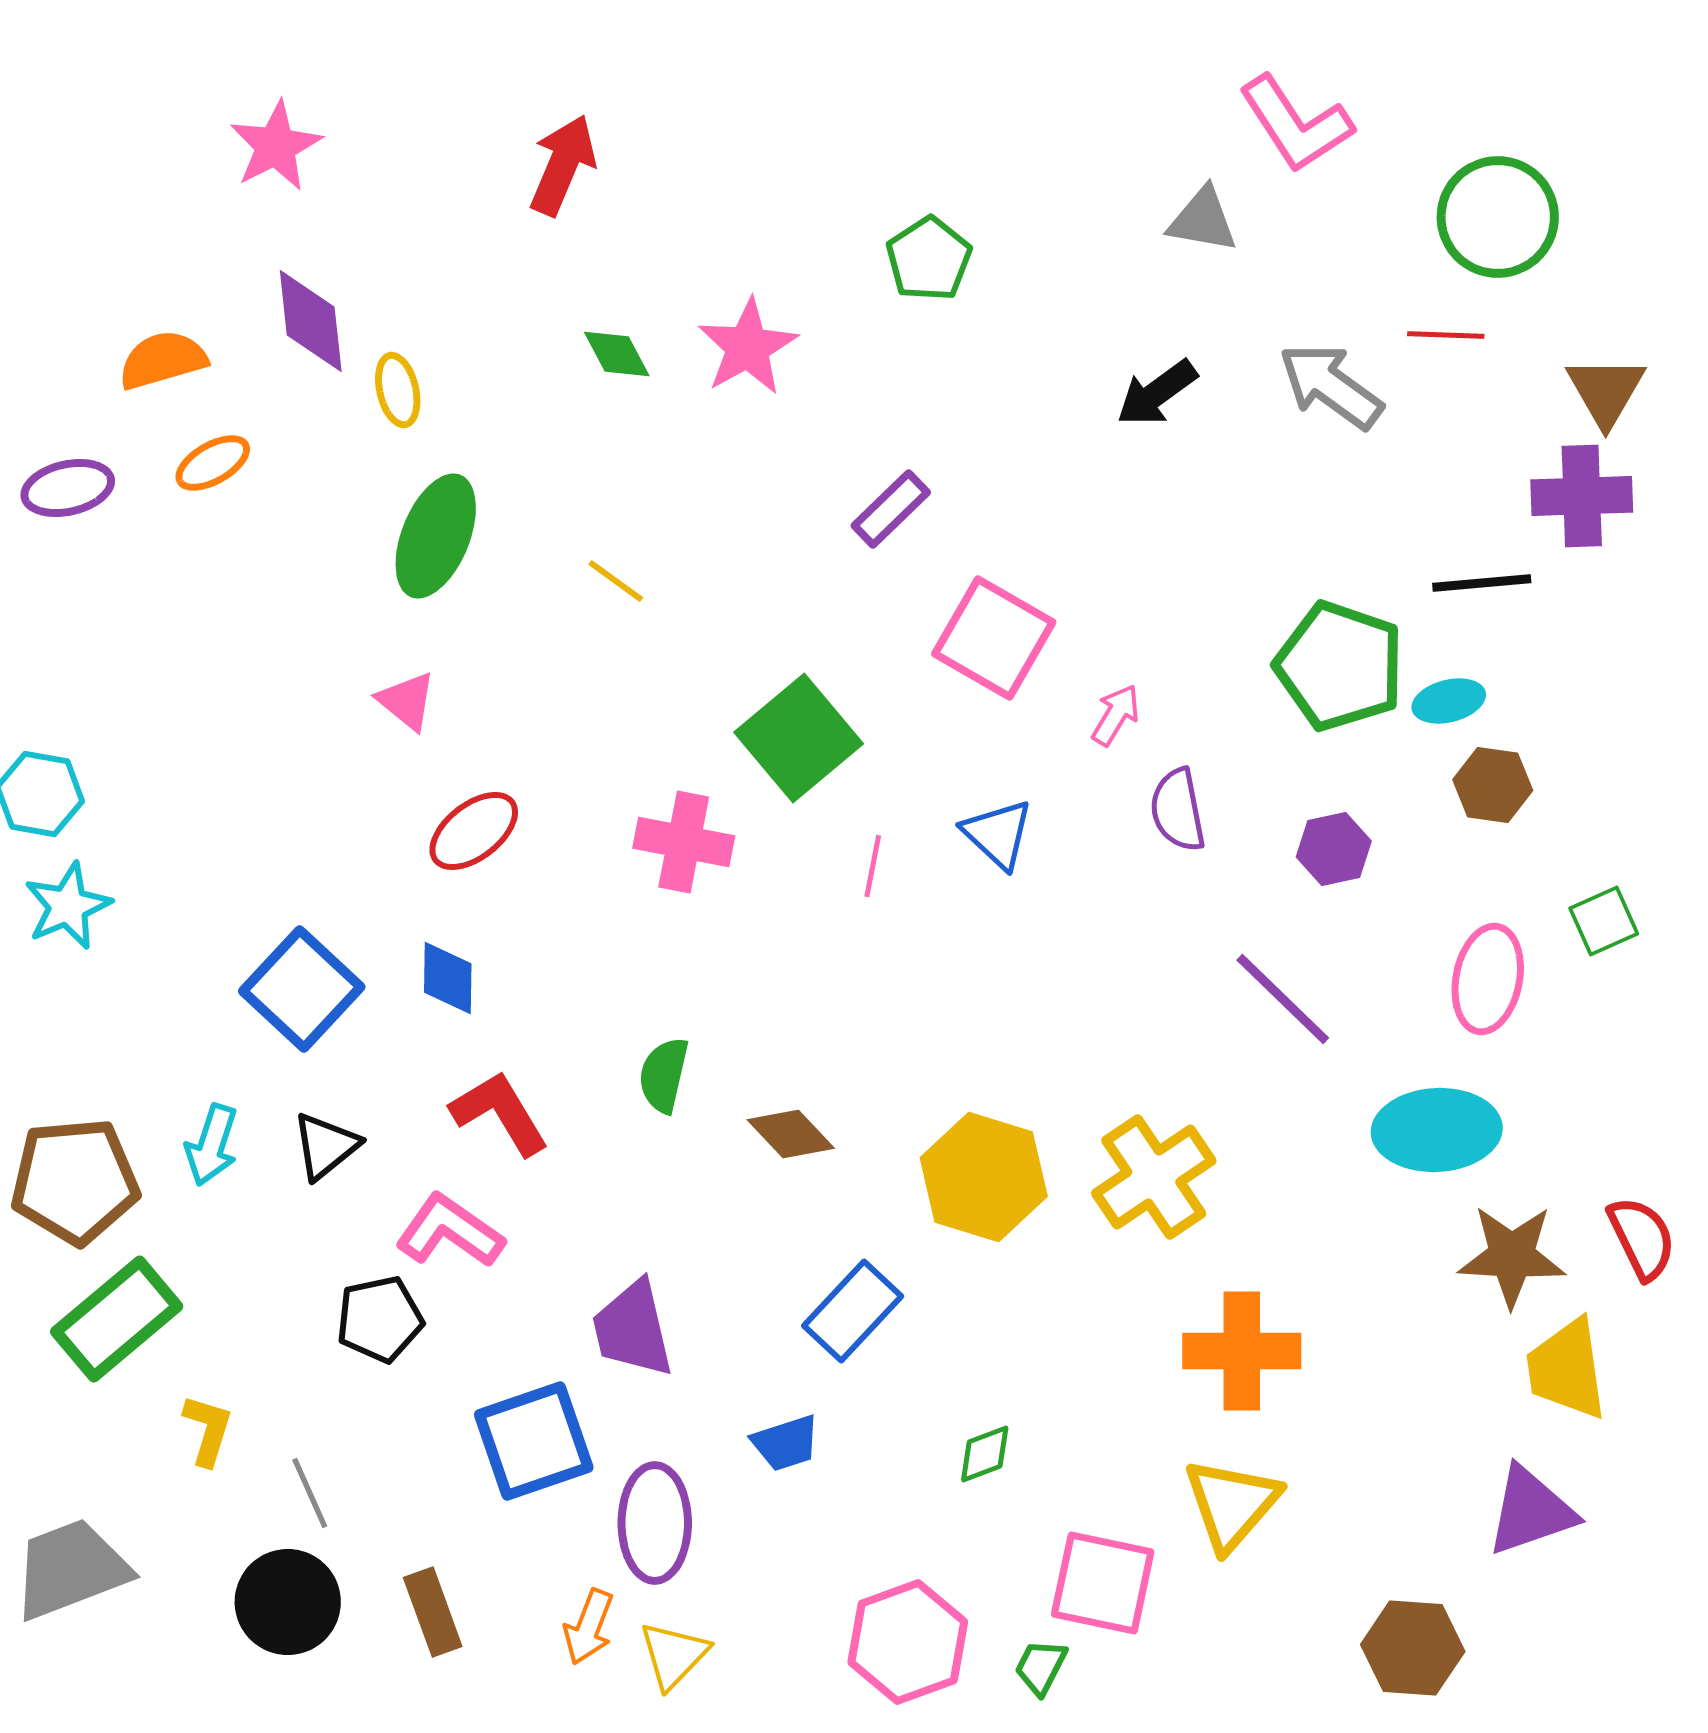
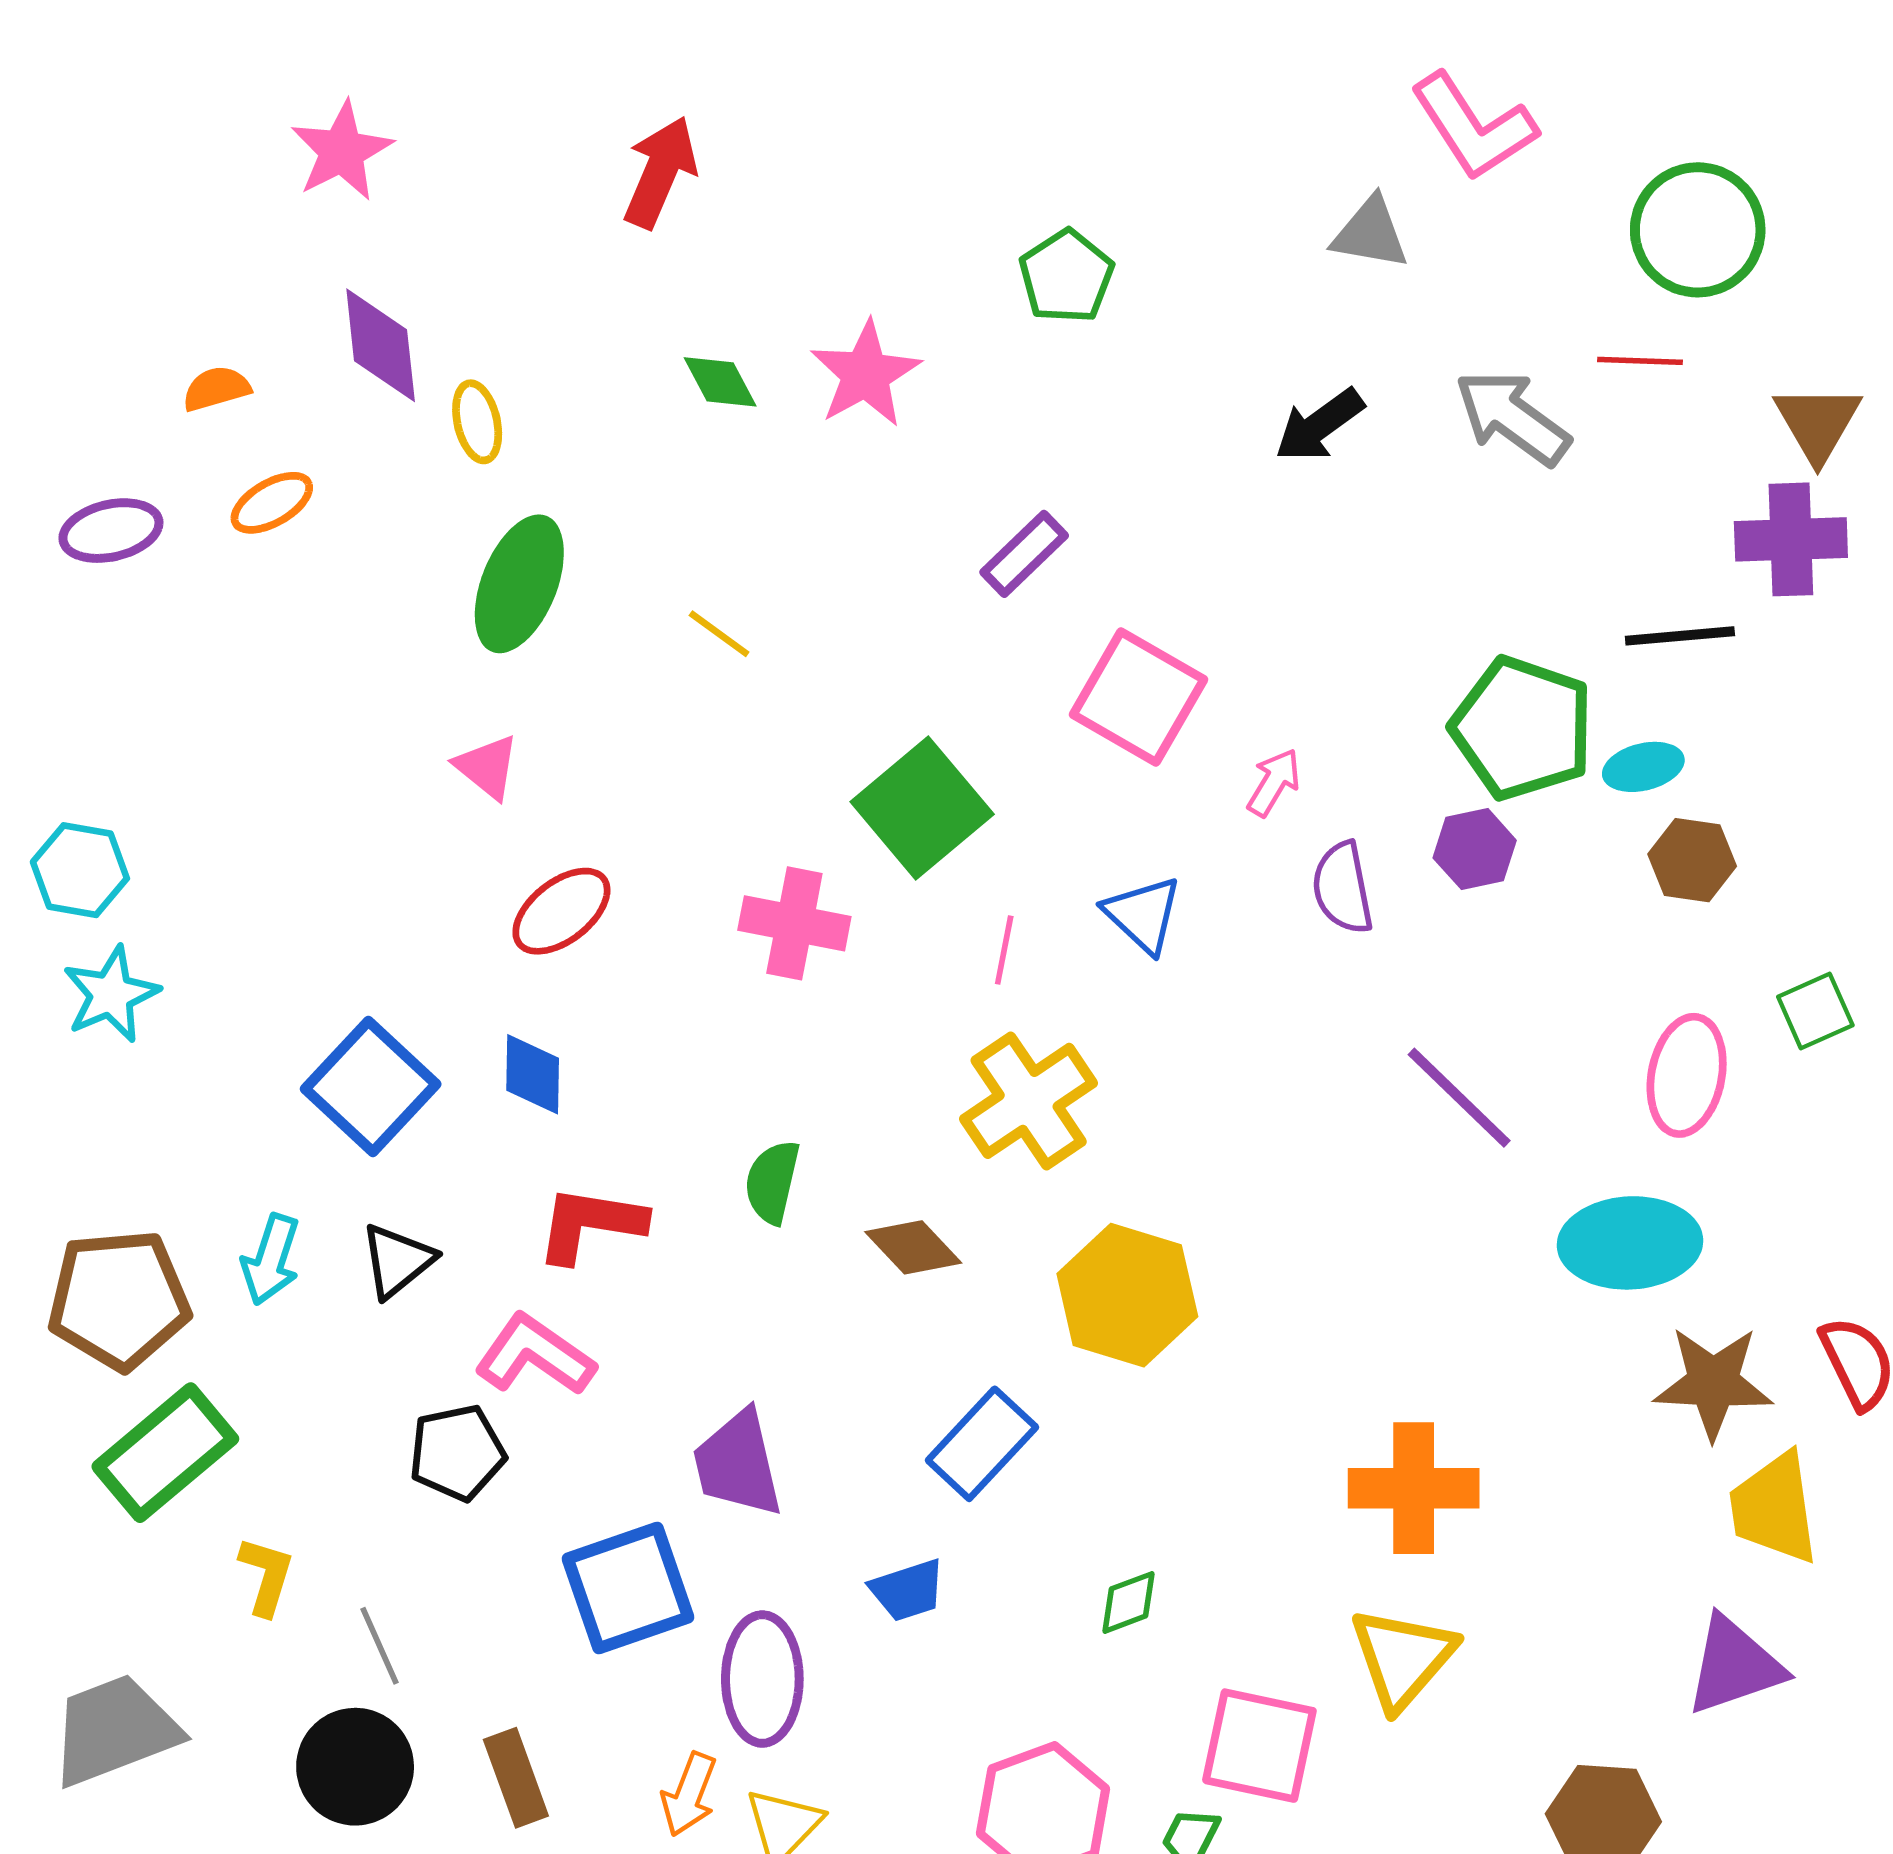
orange semicircle: (163, 360) -> (216, 389), size x0.7
purple hexagon: (1334, 849) -> (1475, 849), moved
red L-shape: (500, 1113) -> (590, 1224), turned -50
yellow cross: (1154, 1177) -> (1029, 1101), moved

